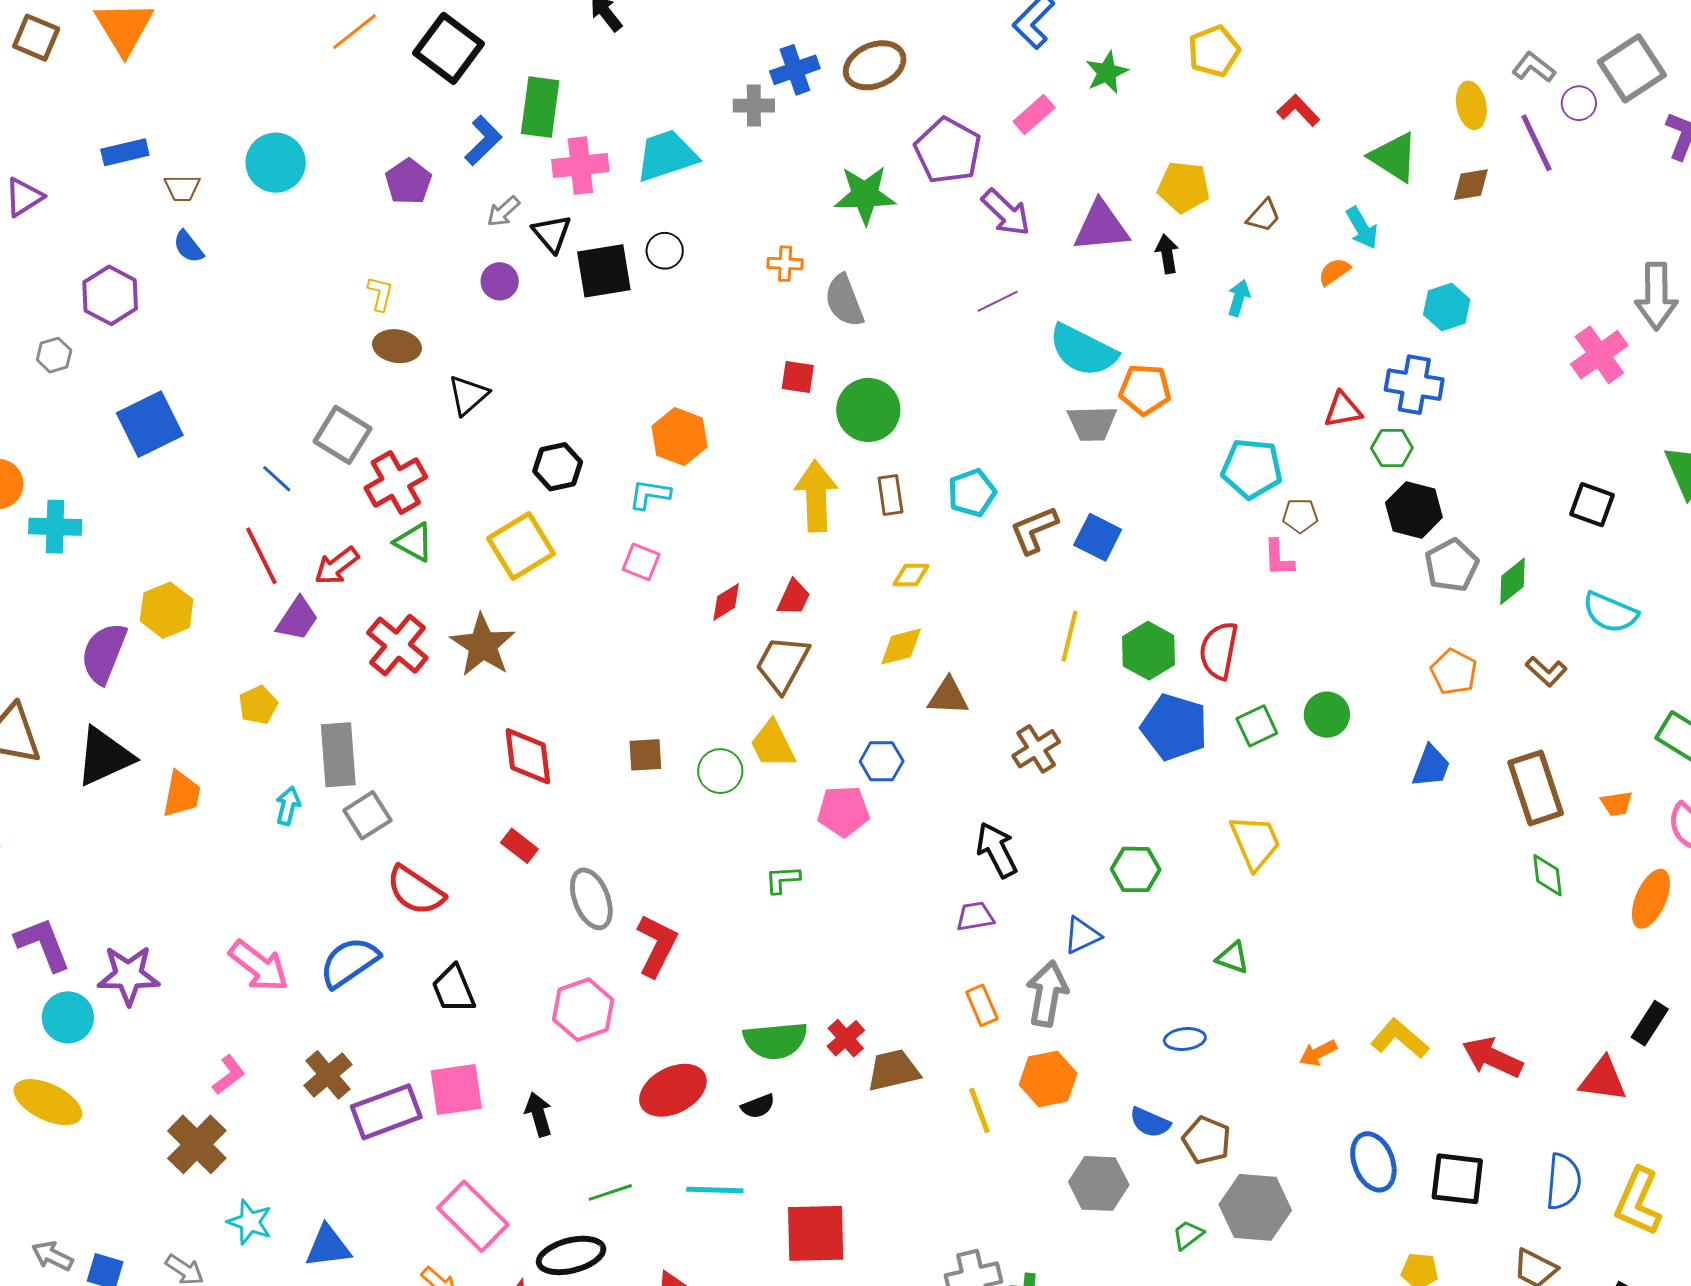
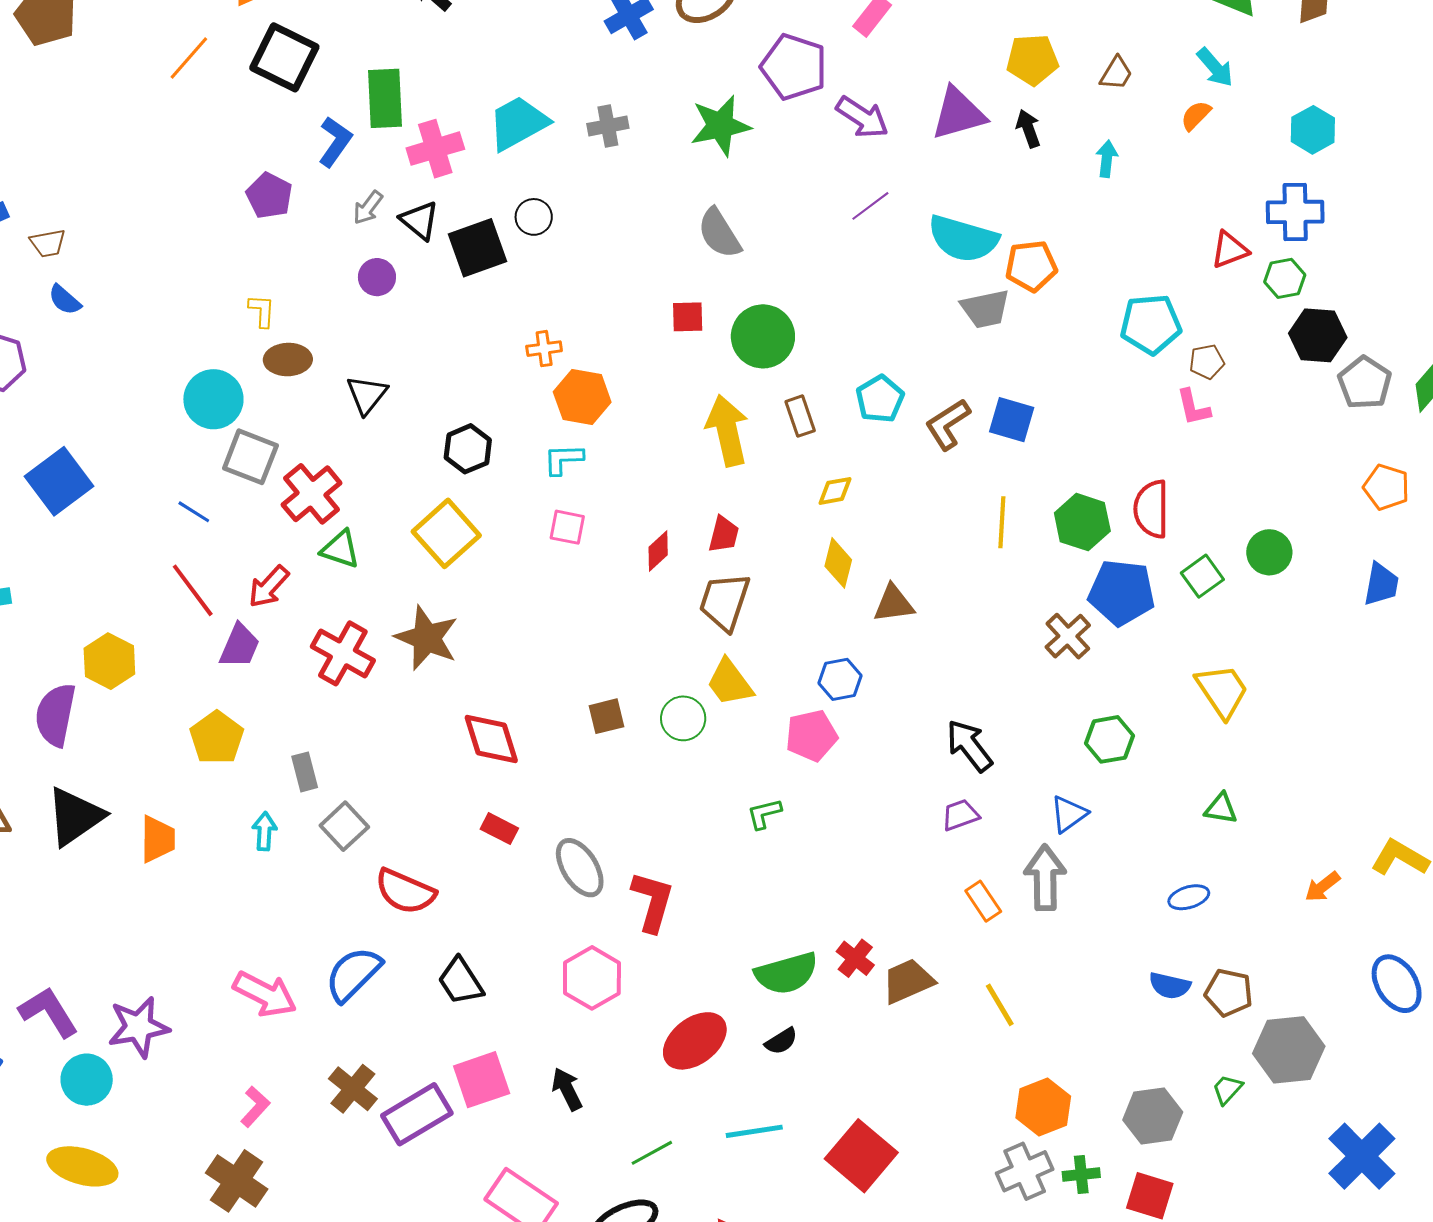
gray cross: (754, 106) -> (608, 126), moved
cyan circle: (276, 163) -> (213, 399), moved
orange cross: (785, 264) -> (544, 349), moved
yellow diamond: (901, 646) -> (838, 563), turned -51
yellow pentagon: (258, 705) -> (217, 738), size x1.4
brown cross: (1036, 749) -> (1068, 636), moved
gray rectangle: (338, 755) -> (305, 772), size x0.6
orange hexagon: (1048, 1079) -> (1043, 1107), moved
gray hexagon: (1099, 1183) -> (1153, 1116), moved
red square: (816, 1233) -> (861, 1156), turned -38

